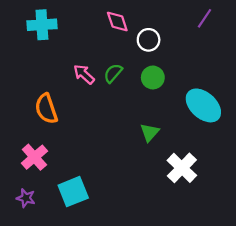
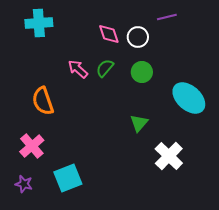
purple line: (204, 18) -> (167, 17), moved, turned 42
pink diamond: (117, 22) -> (109, 34), moved

